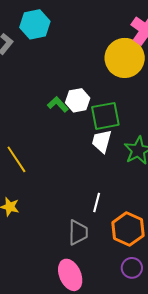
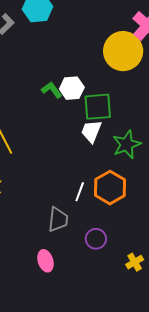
orange hexagon: (128, 229) -> (110, 188), moved
purple circle: (132, 268) -> (96, 239), moved
pink ellipse: (70, 275) -> (46, 261), size x0.7

